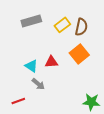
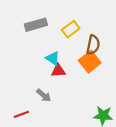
brown semicircle: (81, 27) -> (93, 45), moved
cyan triangle: (31, 66) -> (53, 58), moved

